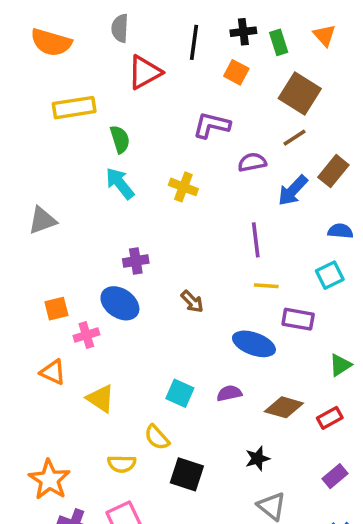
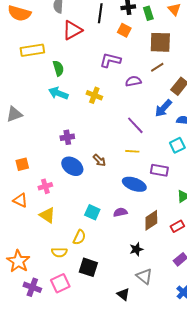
brown square: (300, 93) -> (160, 42), turned -30
cyan arrow: (120, 183) -> (58, 93), turned -30
blue arrow: (293, 190) -> (163, 108), moved
purple line: (256, 240) -> (135, 125), turned -36
yellow line: (266, 286) -> (132, 151), moved
blue ellipse: (120, 303) -> (72, 166), moved
pink cross: (86, 335) -> (45, 186), moved
brown diamond: (284, 407) -> (151, 220), turned -50
yellow semicircle: (157, 437) -> (79, 237), turned -112
black square: (187, 474) -> (88, 267), moved

